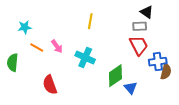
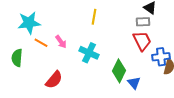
cyan star: (25, 27) -> (29, 23), size x1.6
green diamond: (115, 76) -> (119, 71), turned -30
red semicircle: (50, 85) -> (54, 80), turned -120

